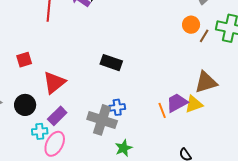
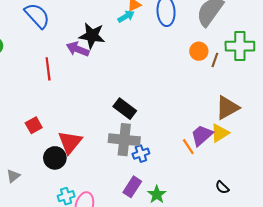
black rectangle: (111, 63) -> (125, 109), turned 30
black circle: (25, 105) -> (55, 158), moved
purple rectangle: (57, 116) -> (132, 187), moved
gray cross: (102, 120) -> (124, 140), moved

